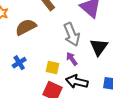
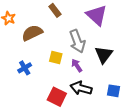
yellow square: (53, 67) -> (56, 58), moved

